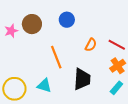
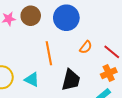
blue circle: (67, 20) -> (66, 18), size x1.6

